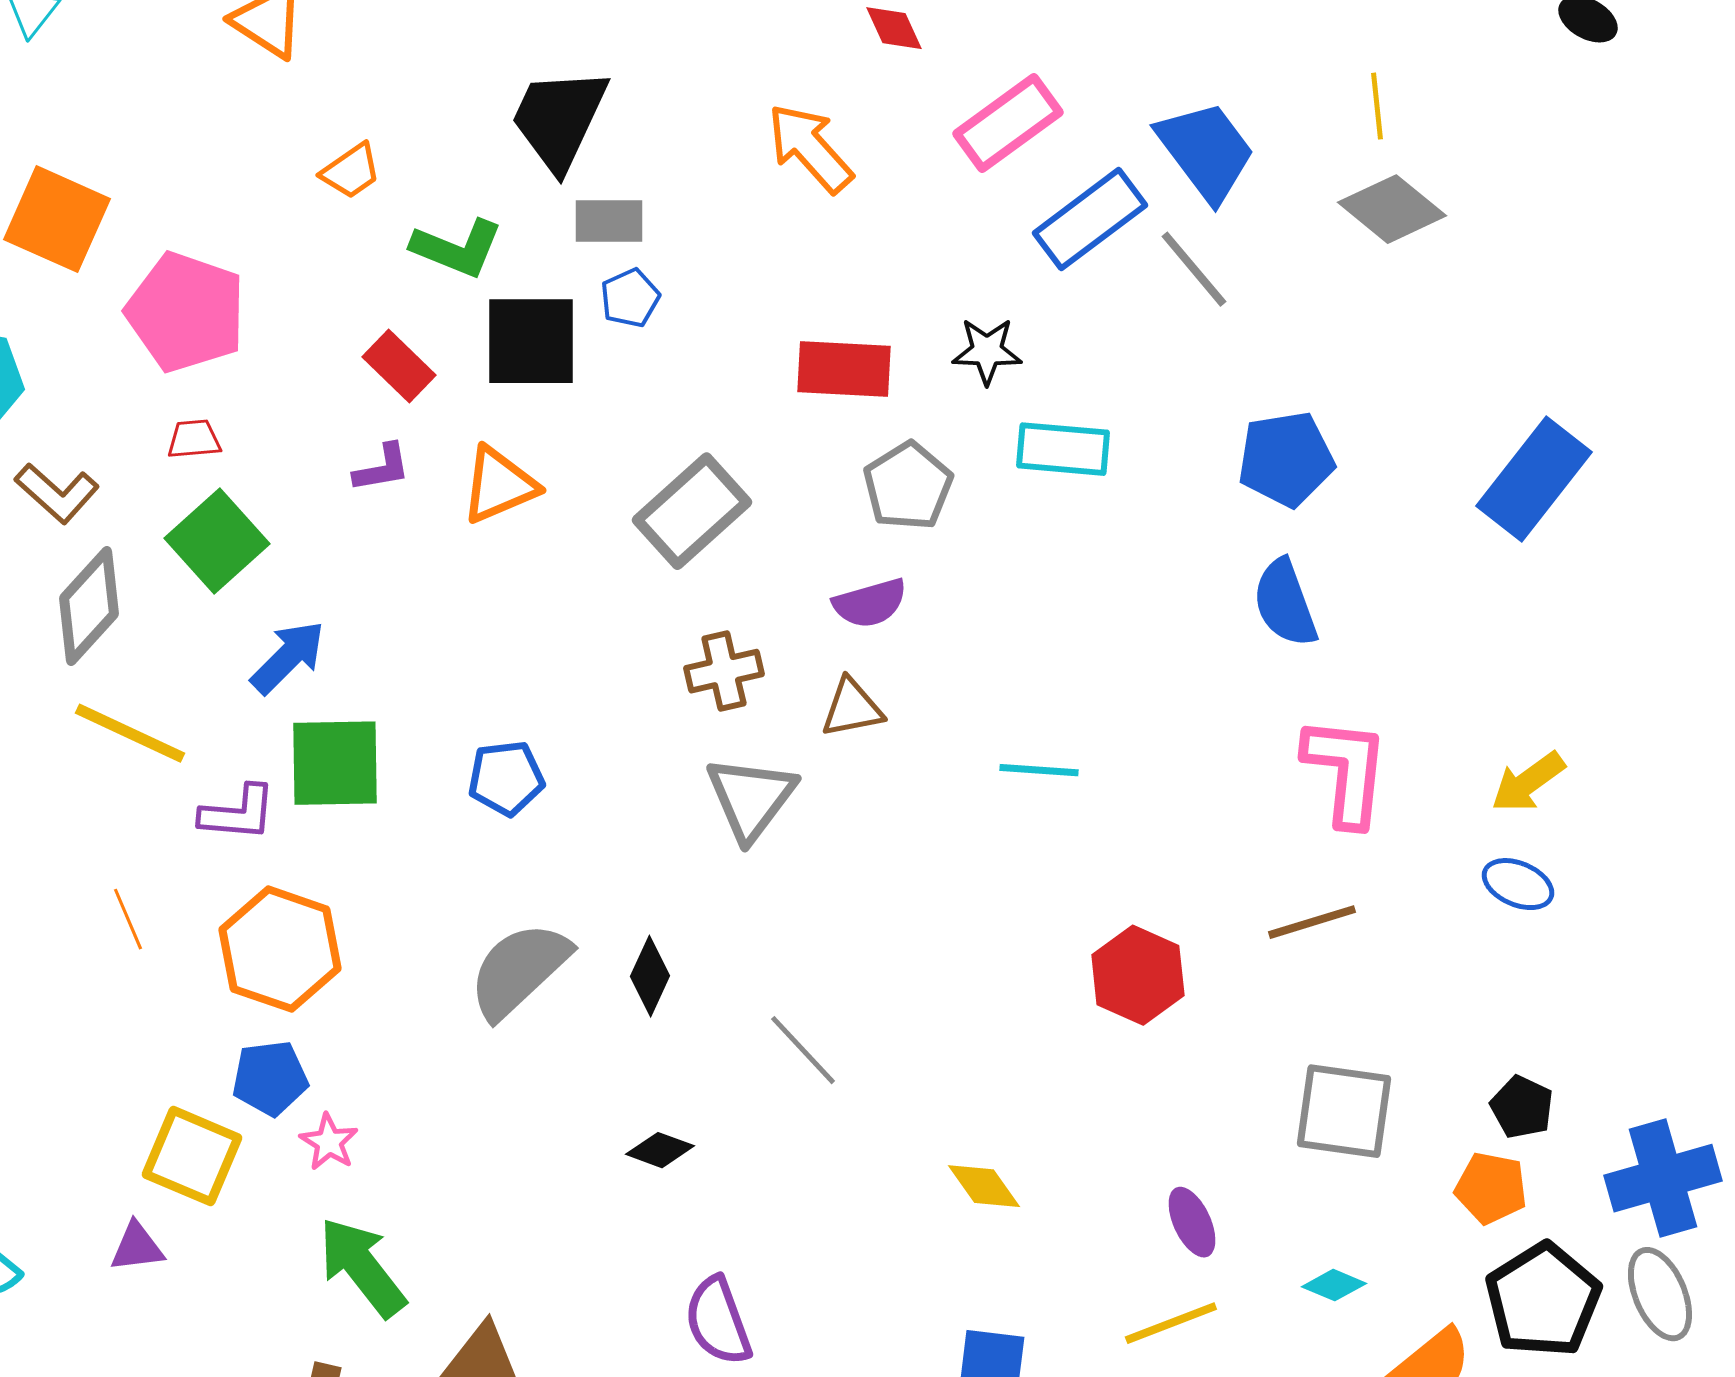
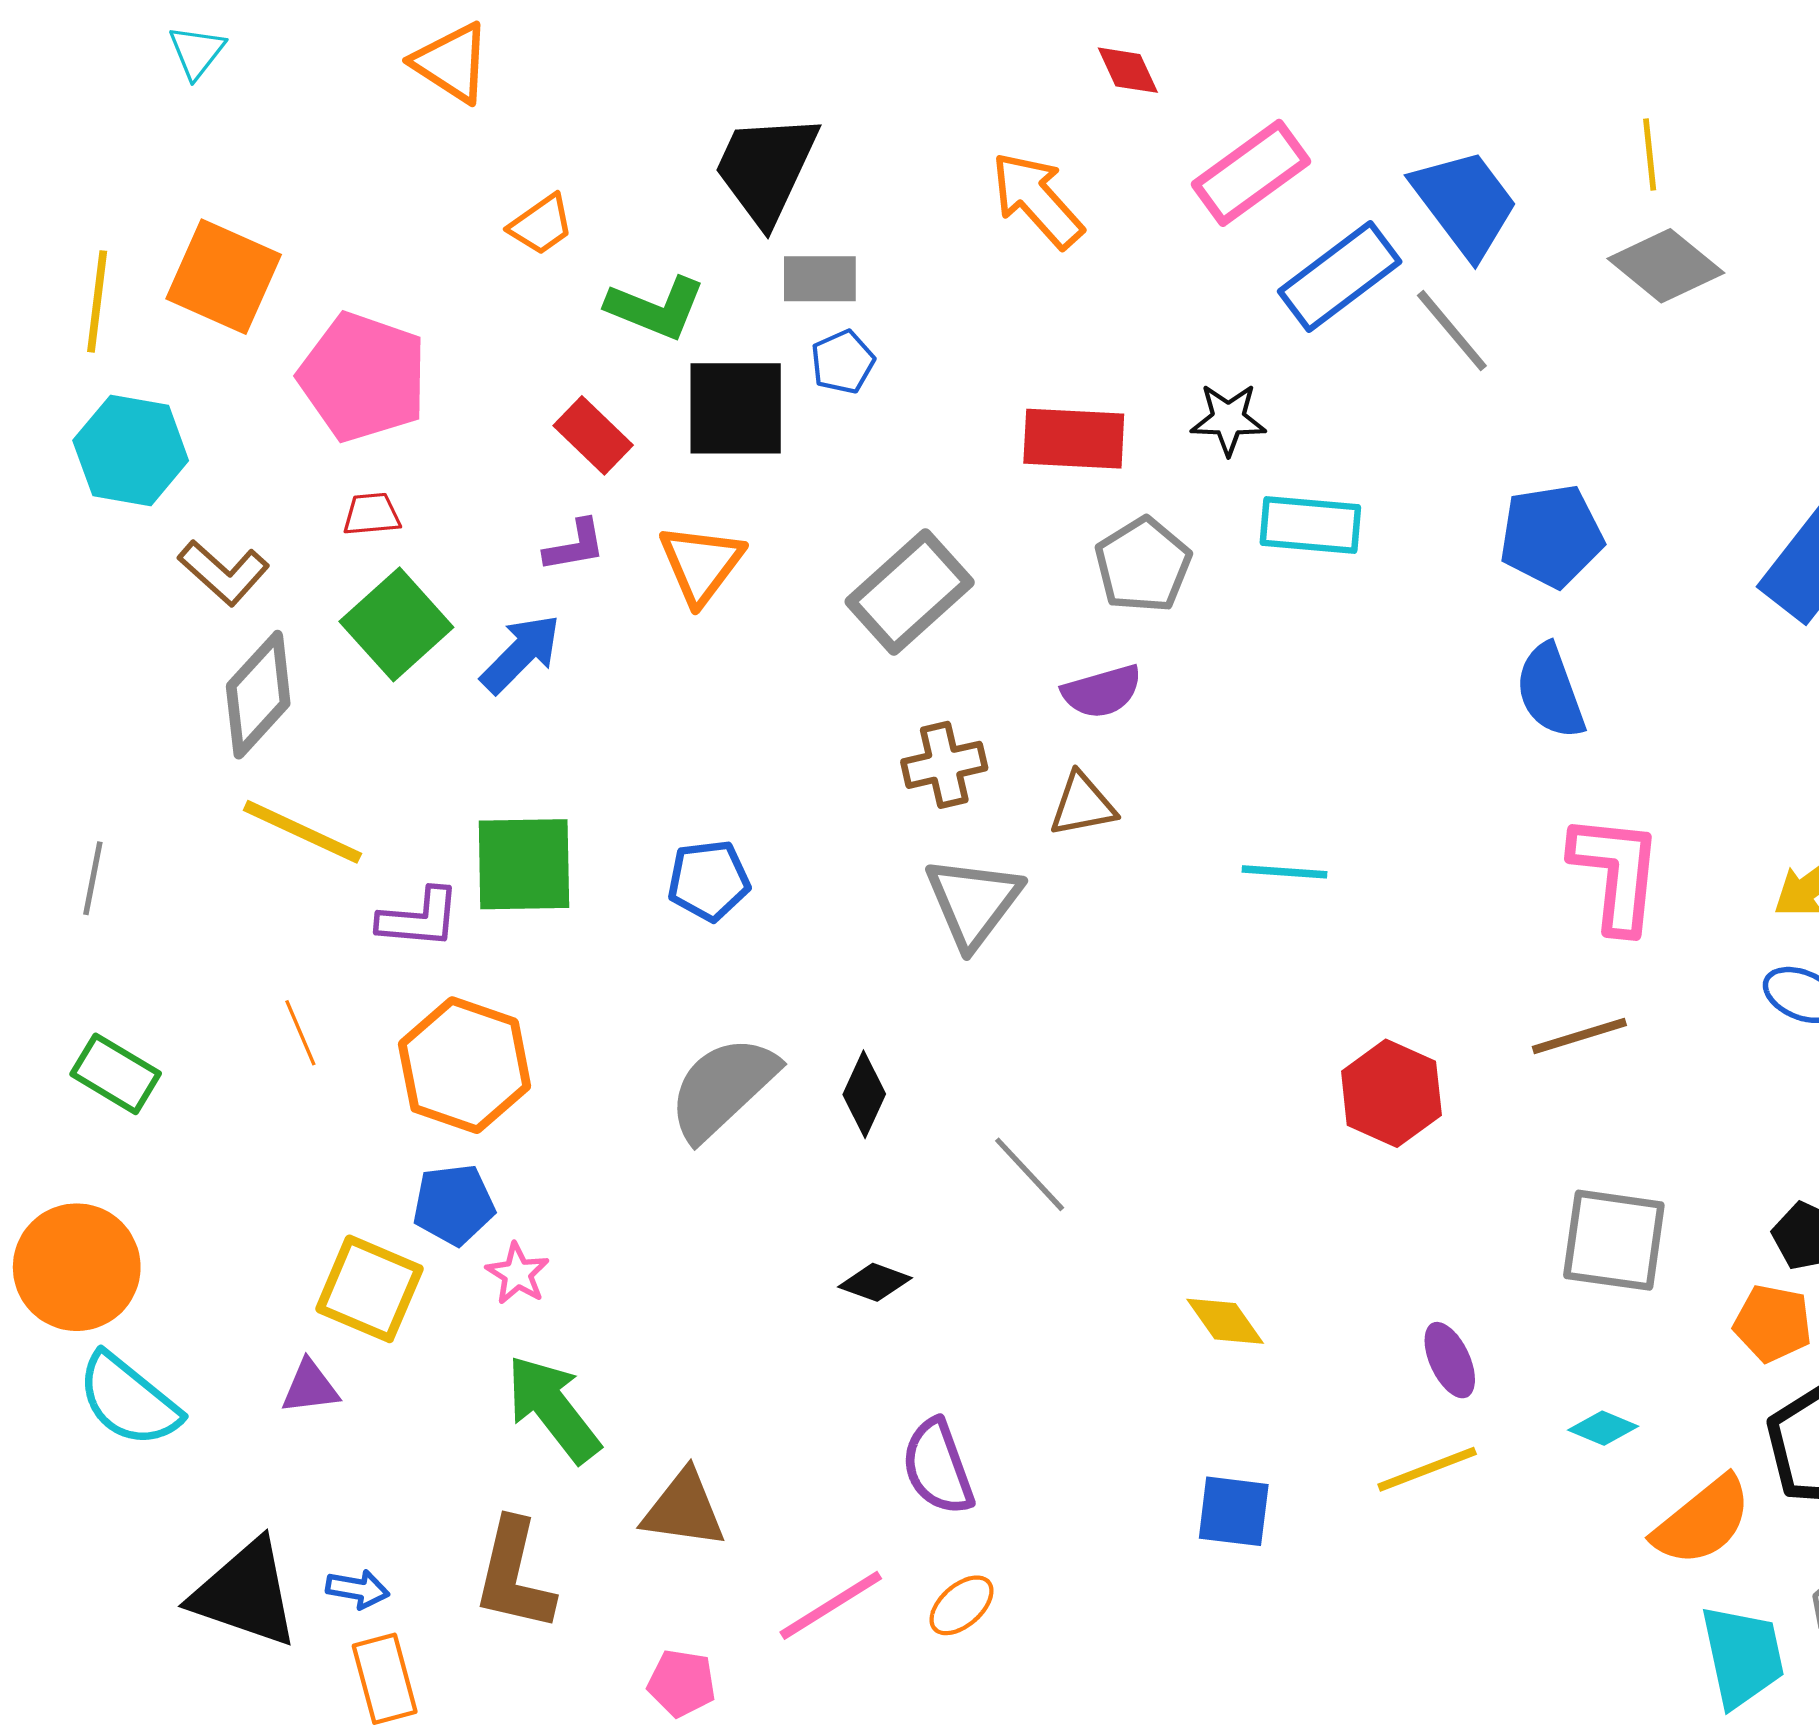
orange triangle: (499, 485) -> (701, 564), turned -30
blue arrow: (288, 657) -> (521, 654), moved

